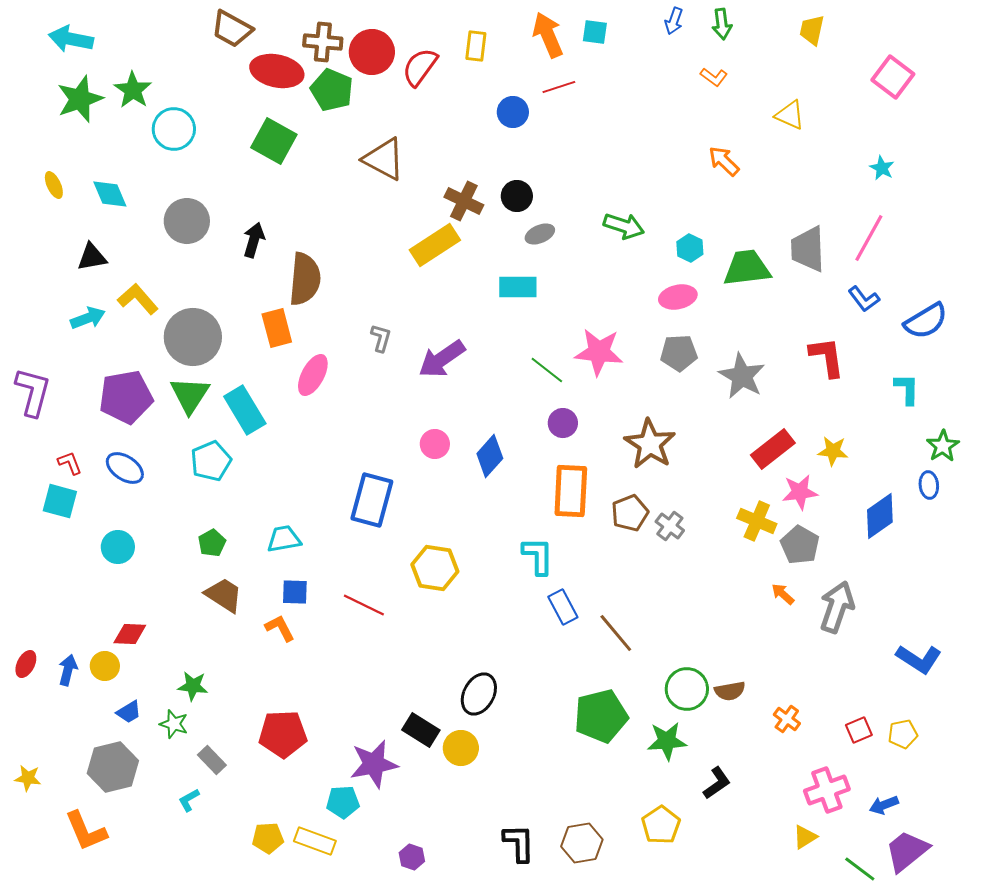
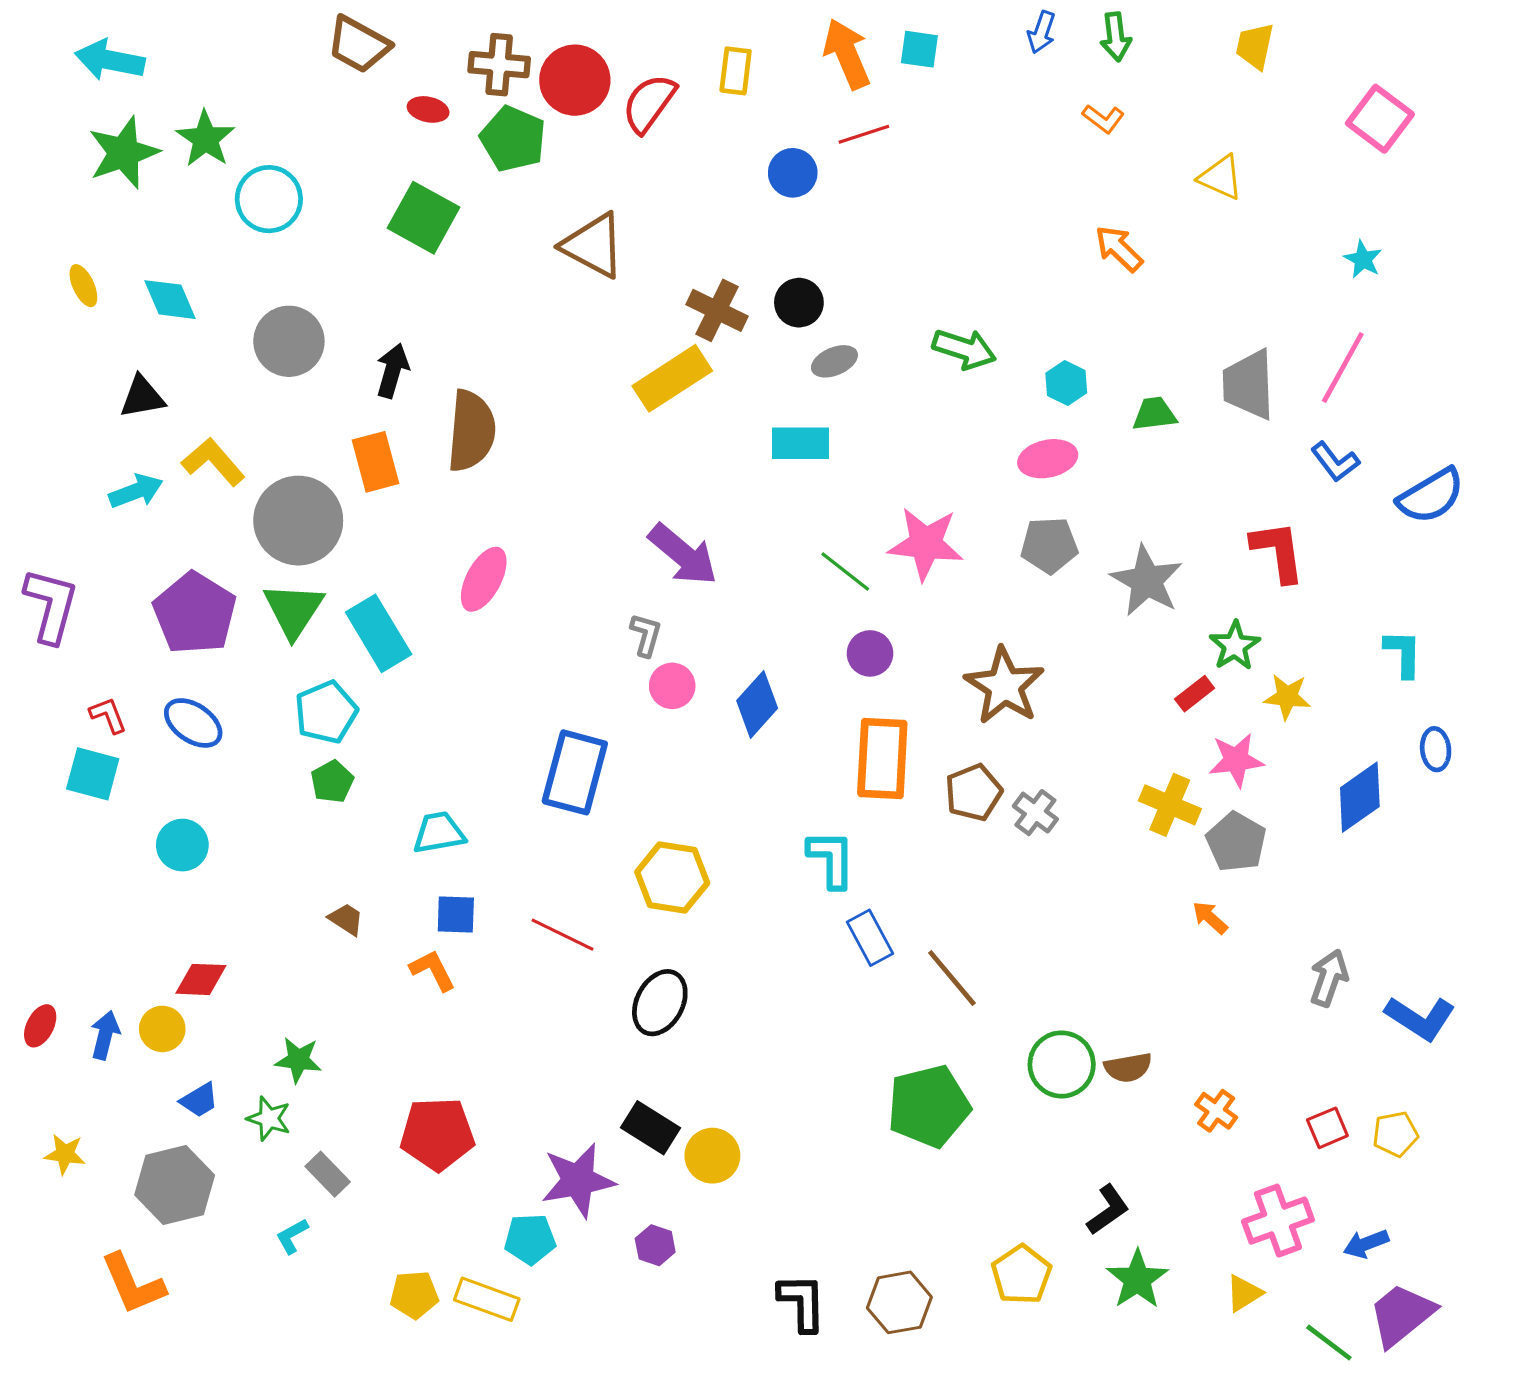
red ellipse: (277, 71) -> (428, 109), size x0.5
green trapezoid: (747, 268) -> (1154, 414), size x0.6
orange rectangle: (277, 328) -> (376, 462), moved
gray L-shape: (381, 338) -> (646, 635), moved
purple arrow: (442, 359) -> (683, 555), turned -105
cyan L-shape: (907, 389) -> (1403, 653), moved
purple pentagon: (126, 397) -> (195, 613), turned -30
green star: (943, 446) -> (1235, 646), moved
red rectangle: (773, 449) -> (1195, 694), size x0.6
green pentagon: (212, 543) -> (332, 782), moved
brown trapezoid: (224, 595) -> (346, 919), size x0.6
gray arrow: (837, 607) -> (1329, 978), moved, size x0.7
black ellipse: (479, 694) -> (660, 1003), moved
green star: (667, 741) -> (1137, 1279), moved, turned -30
yellow star: (28, 778) -> (65, 1154), moved
purple hexagon: (412, 857) -> (655, 1245), moved

